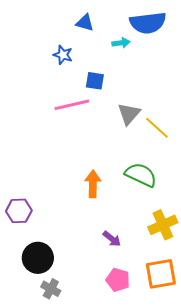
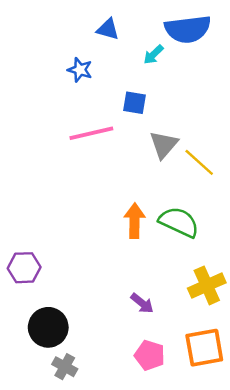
cyan arrow: (121, 43) -> (154, 55), turned 144
blue square: (95, 81) -> (134, 103), moved
orange arrow: (93, 184) -> (134, 221), moved

